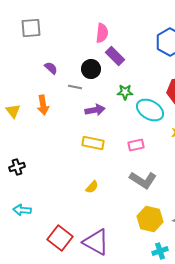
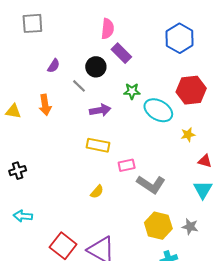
purple semicircle: (51, 68) -> (54, 66), turned 80
gray line: (75, 87) -> (79, 86), turned 32
yellow triangle: (13, 111) -> (13, 111), turned -42
pink rectangle: (136, 145) -> (127, 165), moved

